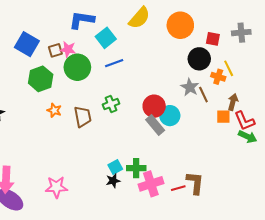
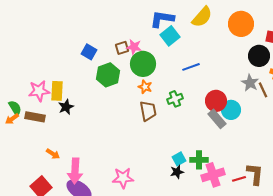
blue L-shape: (82, 20) -> (162, 19), moved
blue square: (27, 44) -> (89, 52), moved, size x0.7
blue line: (114, 63) -> (191, 67), moved
orange star: (54, 110) -> (145, 87), moved

